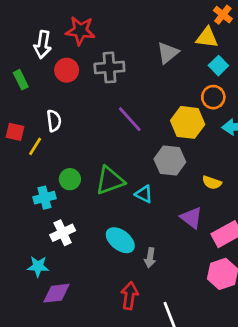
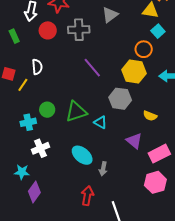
gray triangle: (168, 53) -> (110, 15), moved
orange circle: (213, 97) -> (144, 49), moved
purple diamond: (56, 293) -> (34, 192), turned -50

